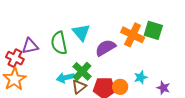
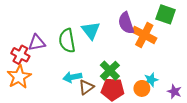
green square: (153, 30) -> (166, 14), moved
purple semicircle: (105, 48) -> (126, 23), moved, turned -80
green cross: (82, 71) -> (110, 71), moved
orange circle: (120, 87) -> (142, 88), moved

